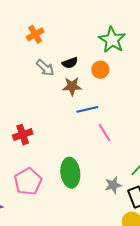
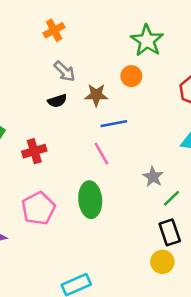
black semicircle: (70, 63) -> (57, 101), moved
pink line: (105, 133) -> (101, 154), moved
gray star: (113, 185) -> (153, 177), moved, turned -30

